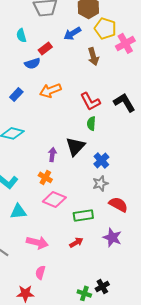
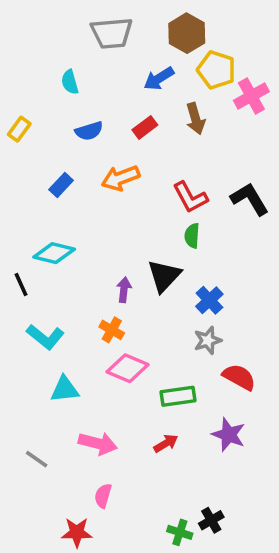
red rectangle: (45, 48) -> (145, 127), moved

